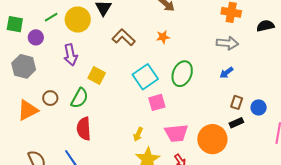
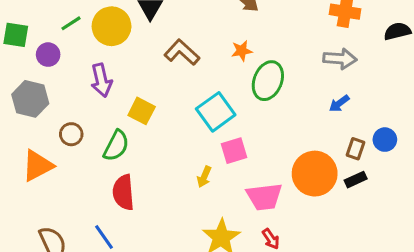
green ellipse: (182, 74) -> (268, 81), moved
brown circle: (50, 98) -> (71, 134), moved
blue circle: (259, 107) -> (385, 140), moved
yellow arrow: (138, 134) -> (204, 177), moved
orange circle: (212, 139) -> (315, 174), moved

